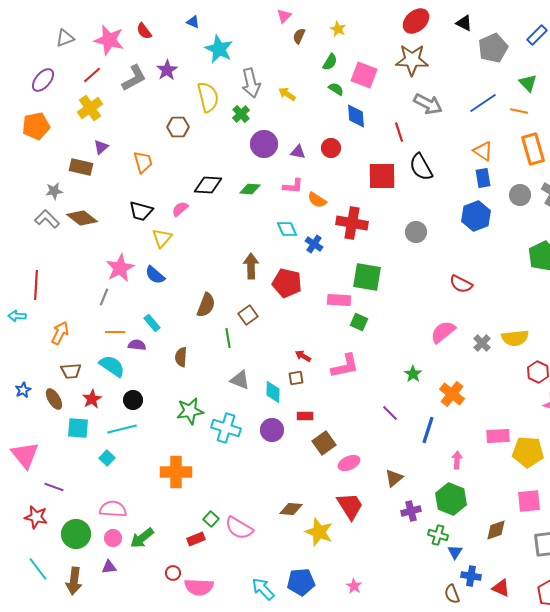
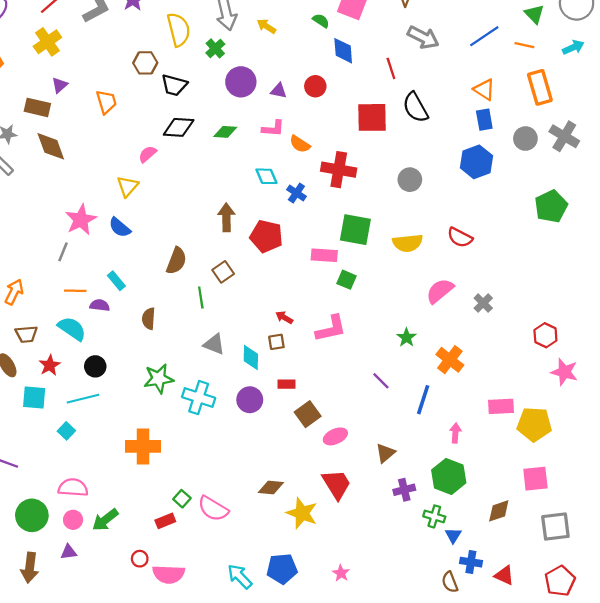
black trapezoid: (141, 211) -> (174, 85), moved
brown diamond: (82, 218) -> (51, 146), moved, turned 32
yellow semicircle: (515, 338) -> (408, 243), moved

